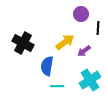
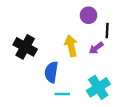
yellow arrow: (65, 42) -> (71, 46), turned -66
purple arrow: (84, 51) -> (96, 48), moved

